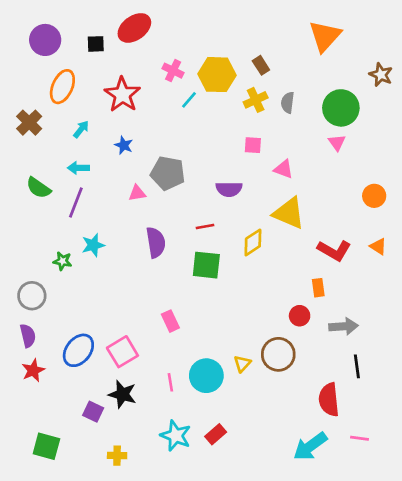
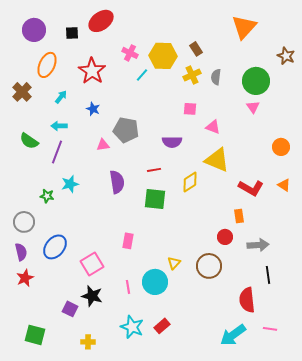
pink rectangle: (170, 321) -> (128, 241), turned 35
blue ellipse: (78, 350) -> (55, 247), moved
yellow triangle: (242, 364) -> (174, 263), moved

